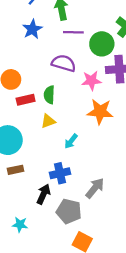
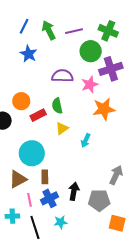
purple line: (73, 32) -> (74, 31), moved
brown rectangle: (15, 170) -> (45, 177), turned -64
blue cross: (60, 173) -> (49, 198), moved

